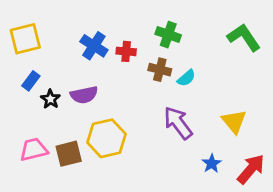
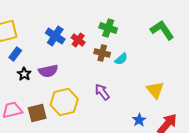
red cross: (126, 51) -> (78, 40), turned 32
blue rectangle: (31, 81) -> (15, 54), moved
purple arrow: (178, 123) -> (102, 92), moved, size x0.7

